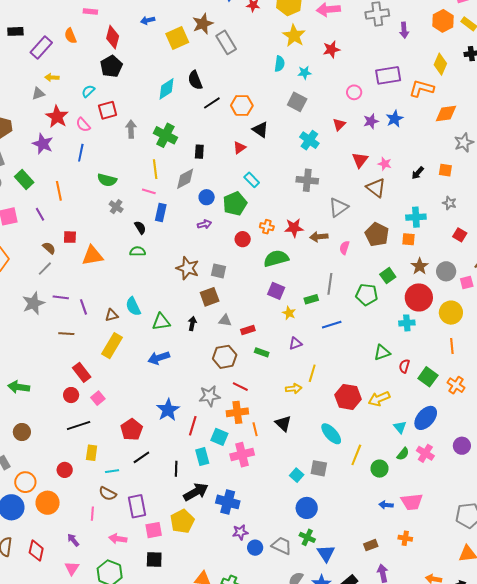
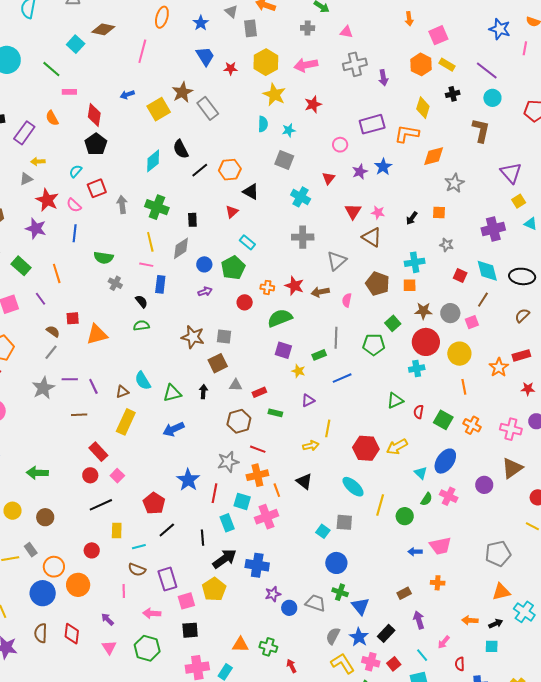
red star: (294, 228) -> (294, 286), turned 30
brown star: (420, 266) -> (423, 311), turned -30

